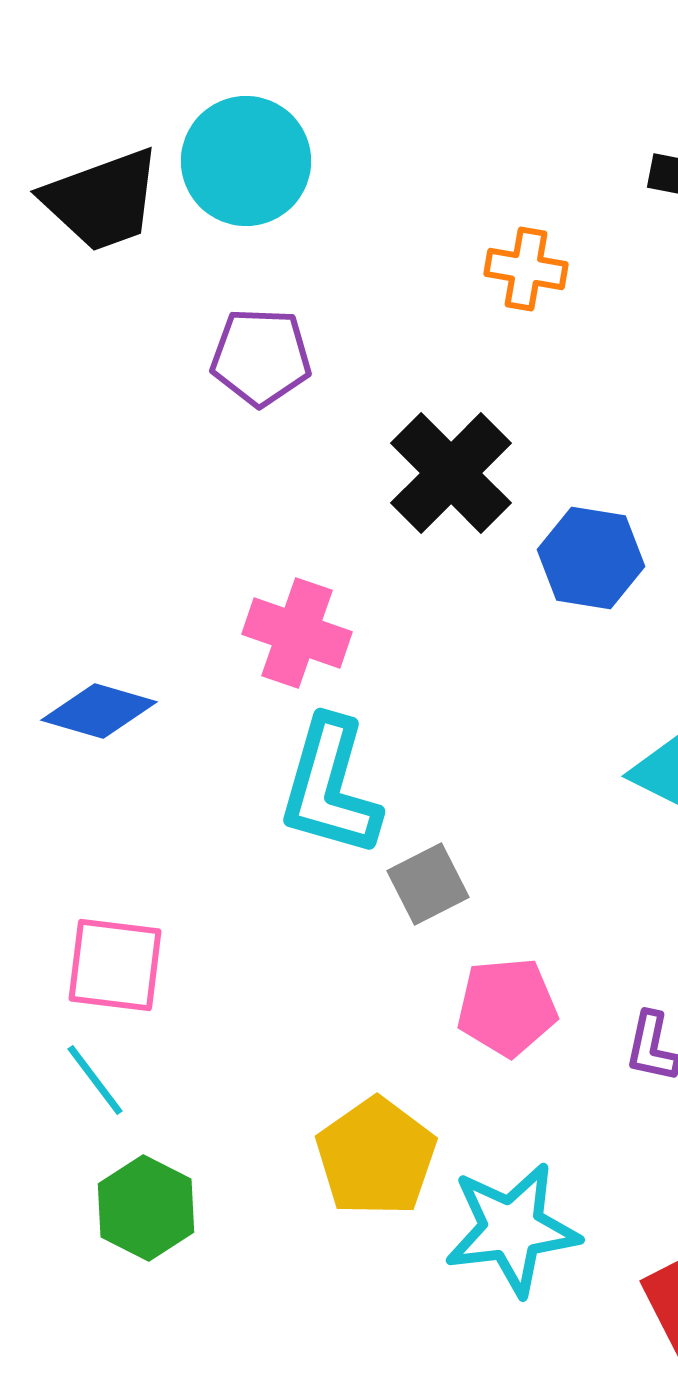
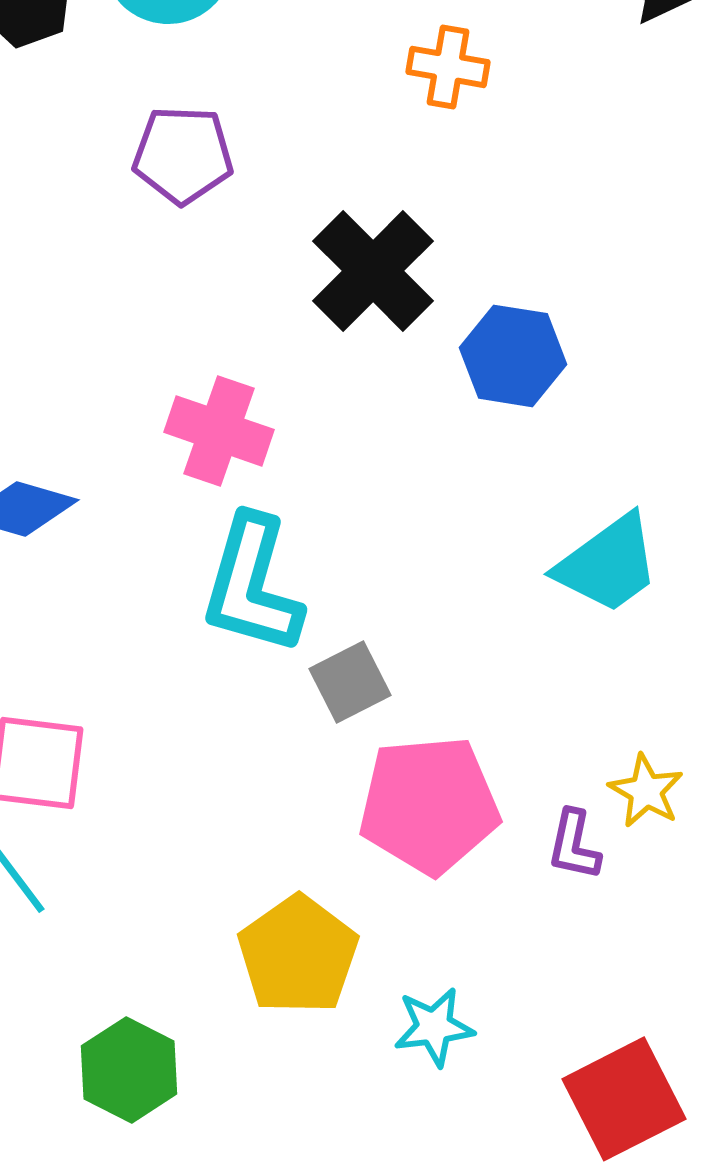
pink pentagon: (507, 1007) -> (429, 805), size x1.4
green hexagon: (146, 1208) -> (129, 1070), moved
cyan star: (512, 1229) -> (434, 1027), size x0.6

